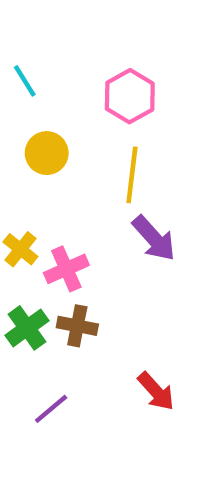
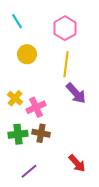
green cross: (27, 328) -> (18, 134), turned 30

